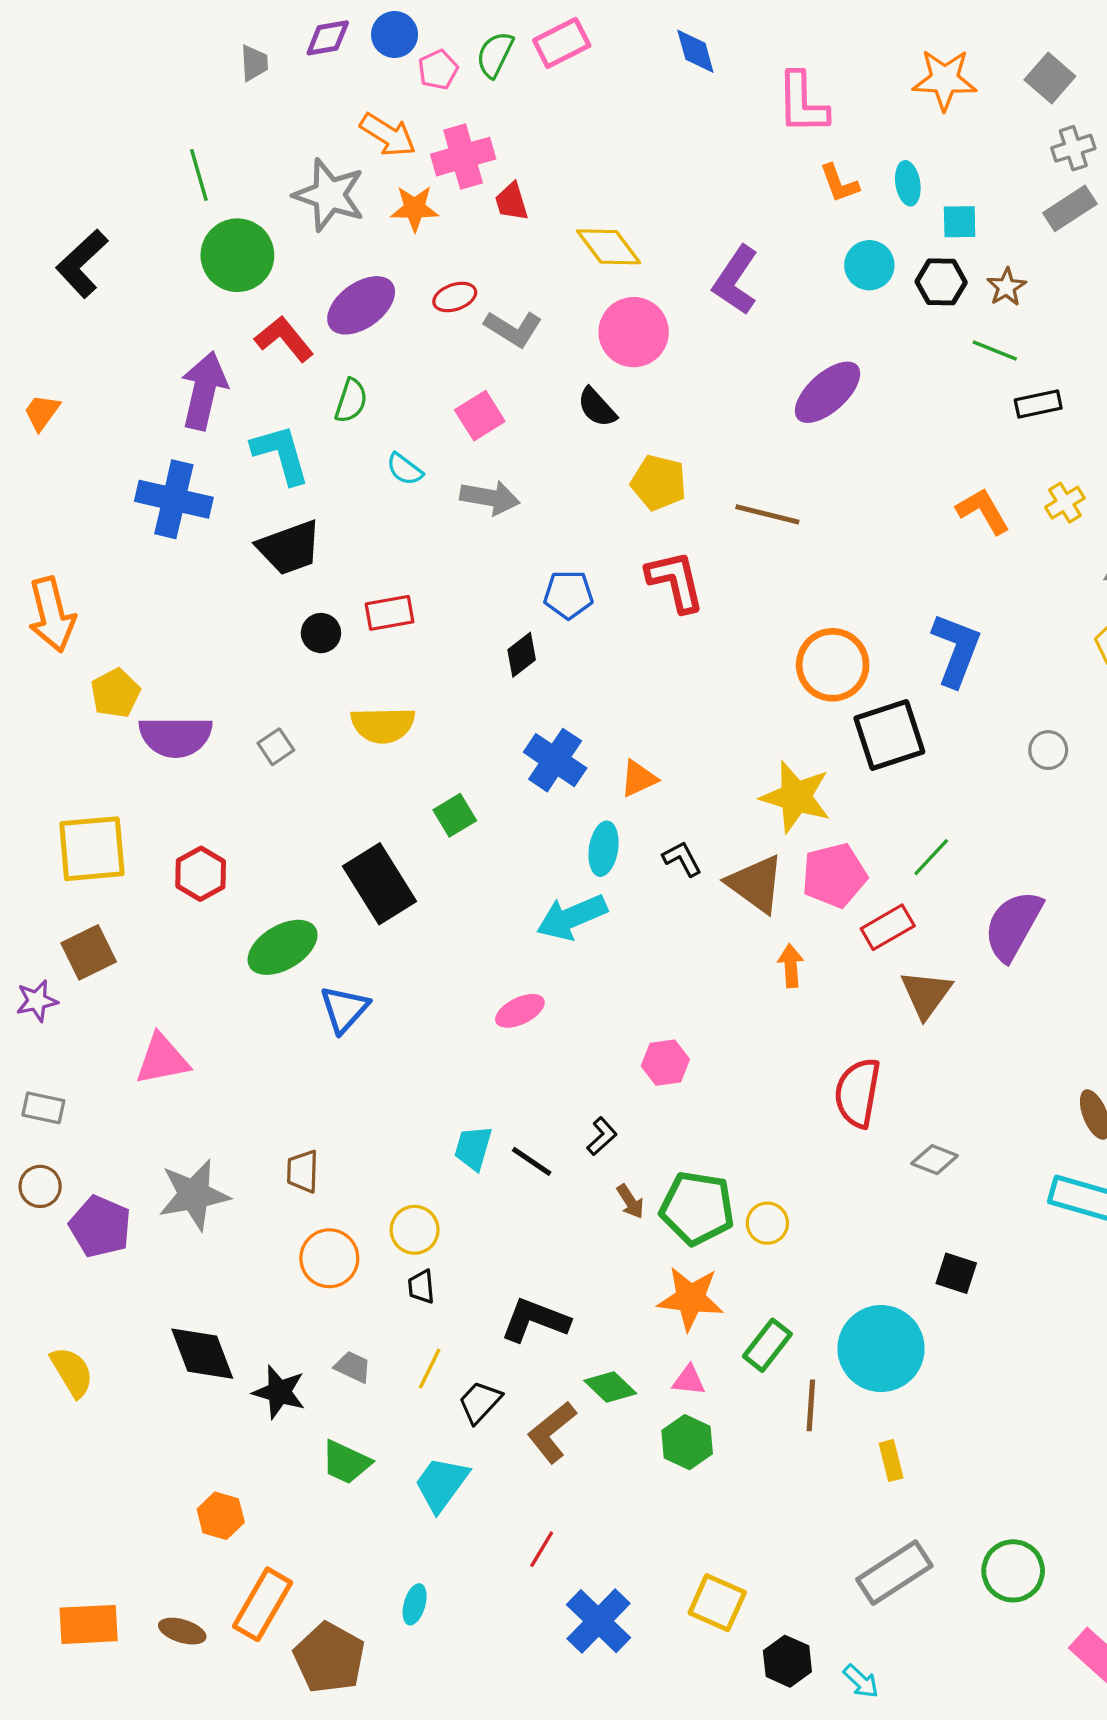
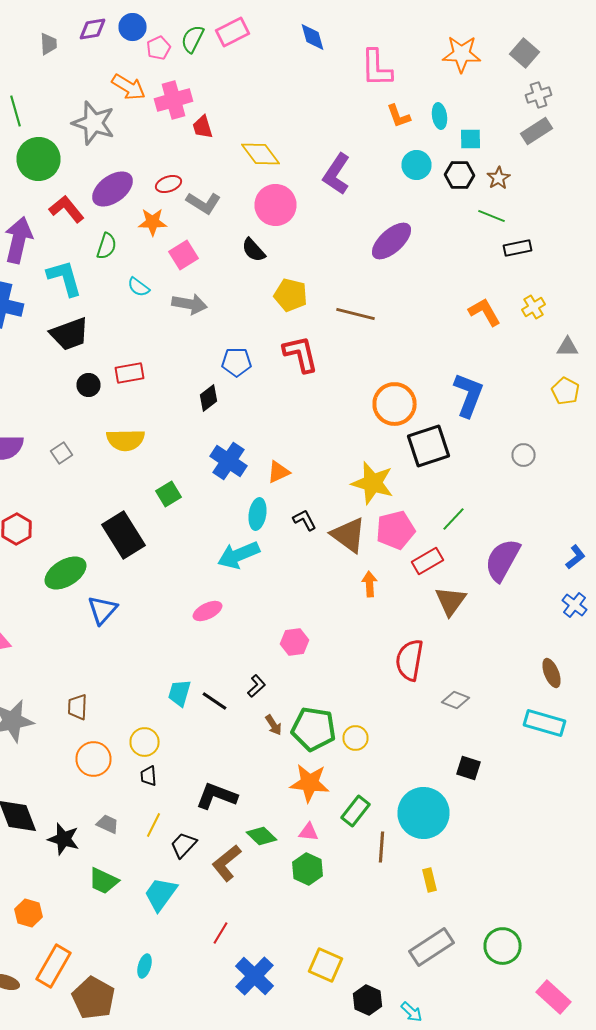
orange star: (415, 208) -> (152, 222), moved

